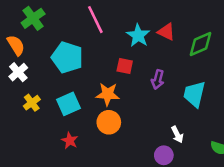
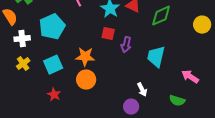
cyan pentagon: (67, 57) -> (52, 27), turned 30
red square: (125, 66) -> (108, 34), moved
white cross: (18, 72) -> (22, 39), moved, turned 35

